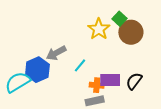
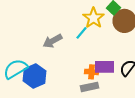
cyan line: (80, 65) -> (82, 33), moved
blue hexagon: (37, 70) -> (34, 76), moved

